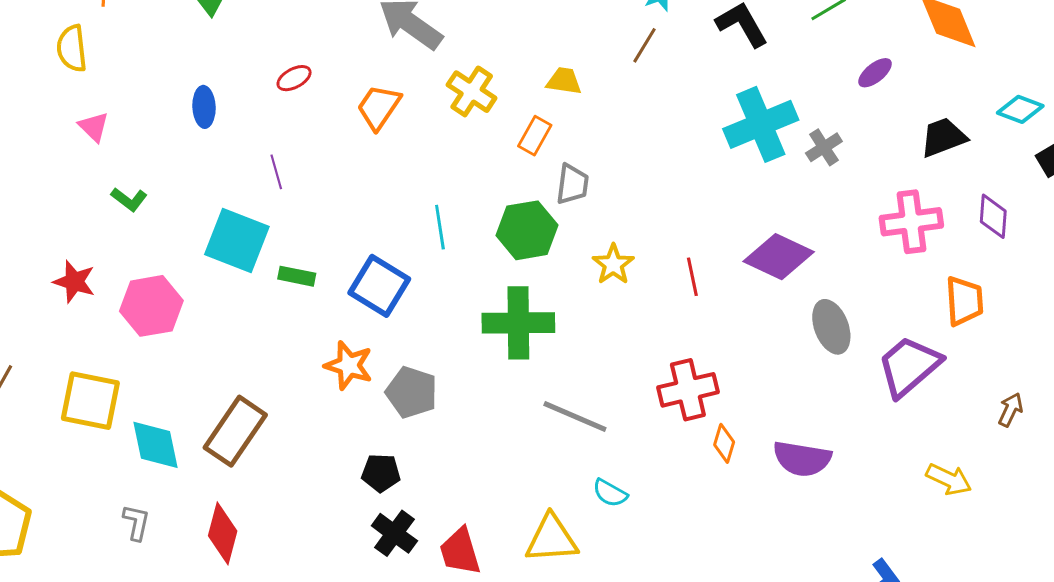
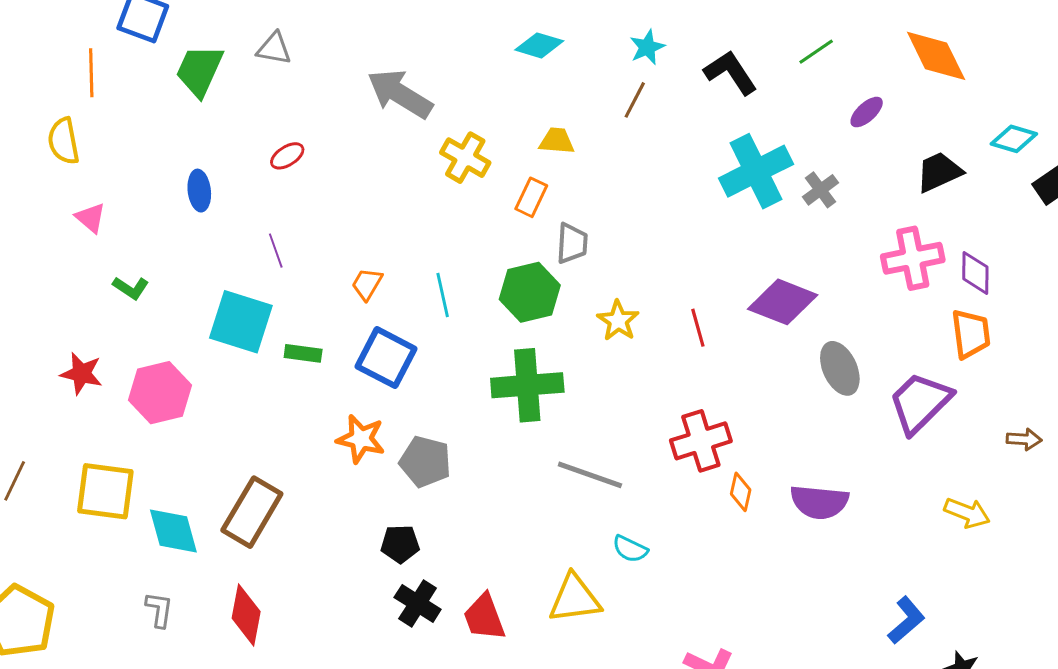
orange trapezoid: (379, 107) -> (367, 284), moved, size x0.7
purple diamond: (993, 216) -> (975, 273), moved
brown arrow: (1010, 410) -> (1024, 439), turned 72

